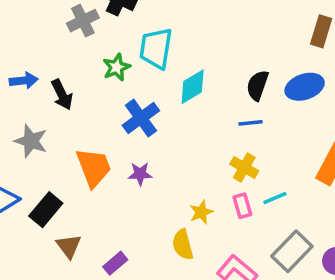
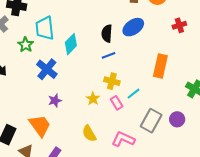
orange trapezoid: (94, 167) -> (40, 126), moved
yellow star: (201, 212) -> (93, 99), moved

